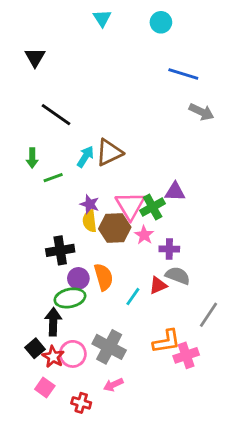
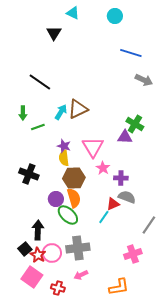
cyan triangle: (102, 18) -> (73, 13), turned -32
black triangle: (35, 57) -> (54, 33), moved
green cross: (153, 207) -> (135, 124), moved, turned -30
brown hexagon: (115, 228) -> (74, 178), moved
black cross: (60, 250) -> (29, 174), moved, turned 30
cyan line: (133, 297) -> (104, 217), moved
green ellipse: (70, 298) -> (68, 215), moved, turned 55
orange L-shape: (167, 341) -> (119, 287), moved
gray cross: (109, 347) -> (78, 248), turned -35
pink square: (45, 388) -> (32, 277), size x1.5

